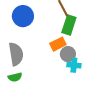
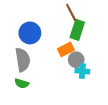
blue circle: (23, 16) -> (30, 33), moved
green semicircle: (15, 77) -> (22, 83), turned 32

